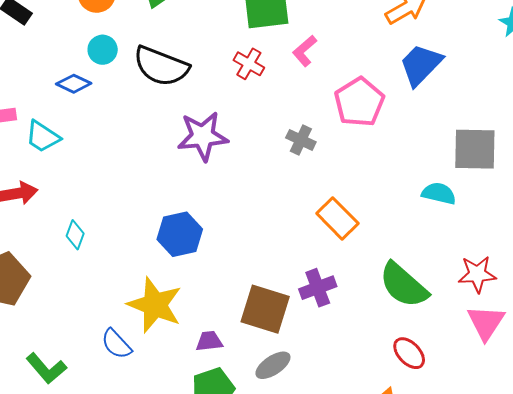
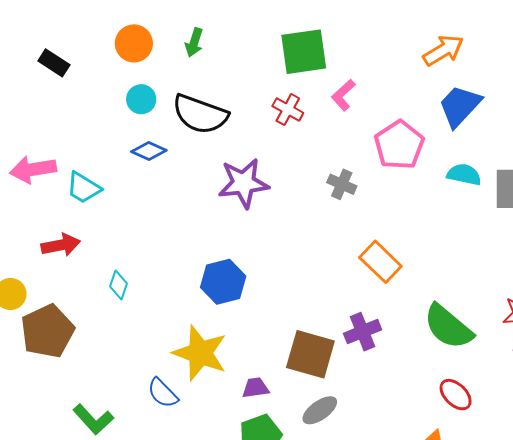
blue diamond: (74, 84) -> (149, 151), moved
cyan semicircle: (439, 193) -> (464, 175), moved

